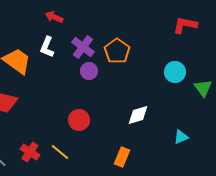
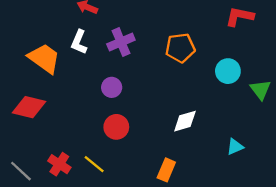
purple cross: (83, 47) -> (121, 42), turned 30
orange pentagon: (117, 51) -> (180, 48), moved, turned 30
purple circle: (89, 71) -> (112, 87), moved

